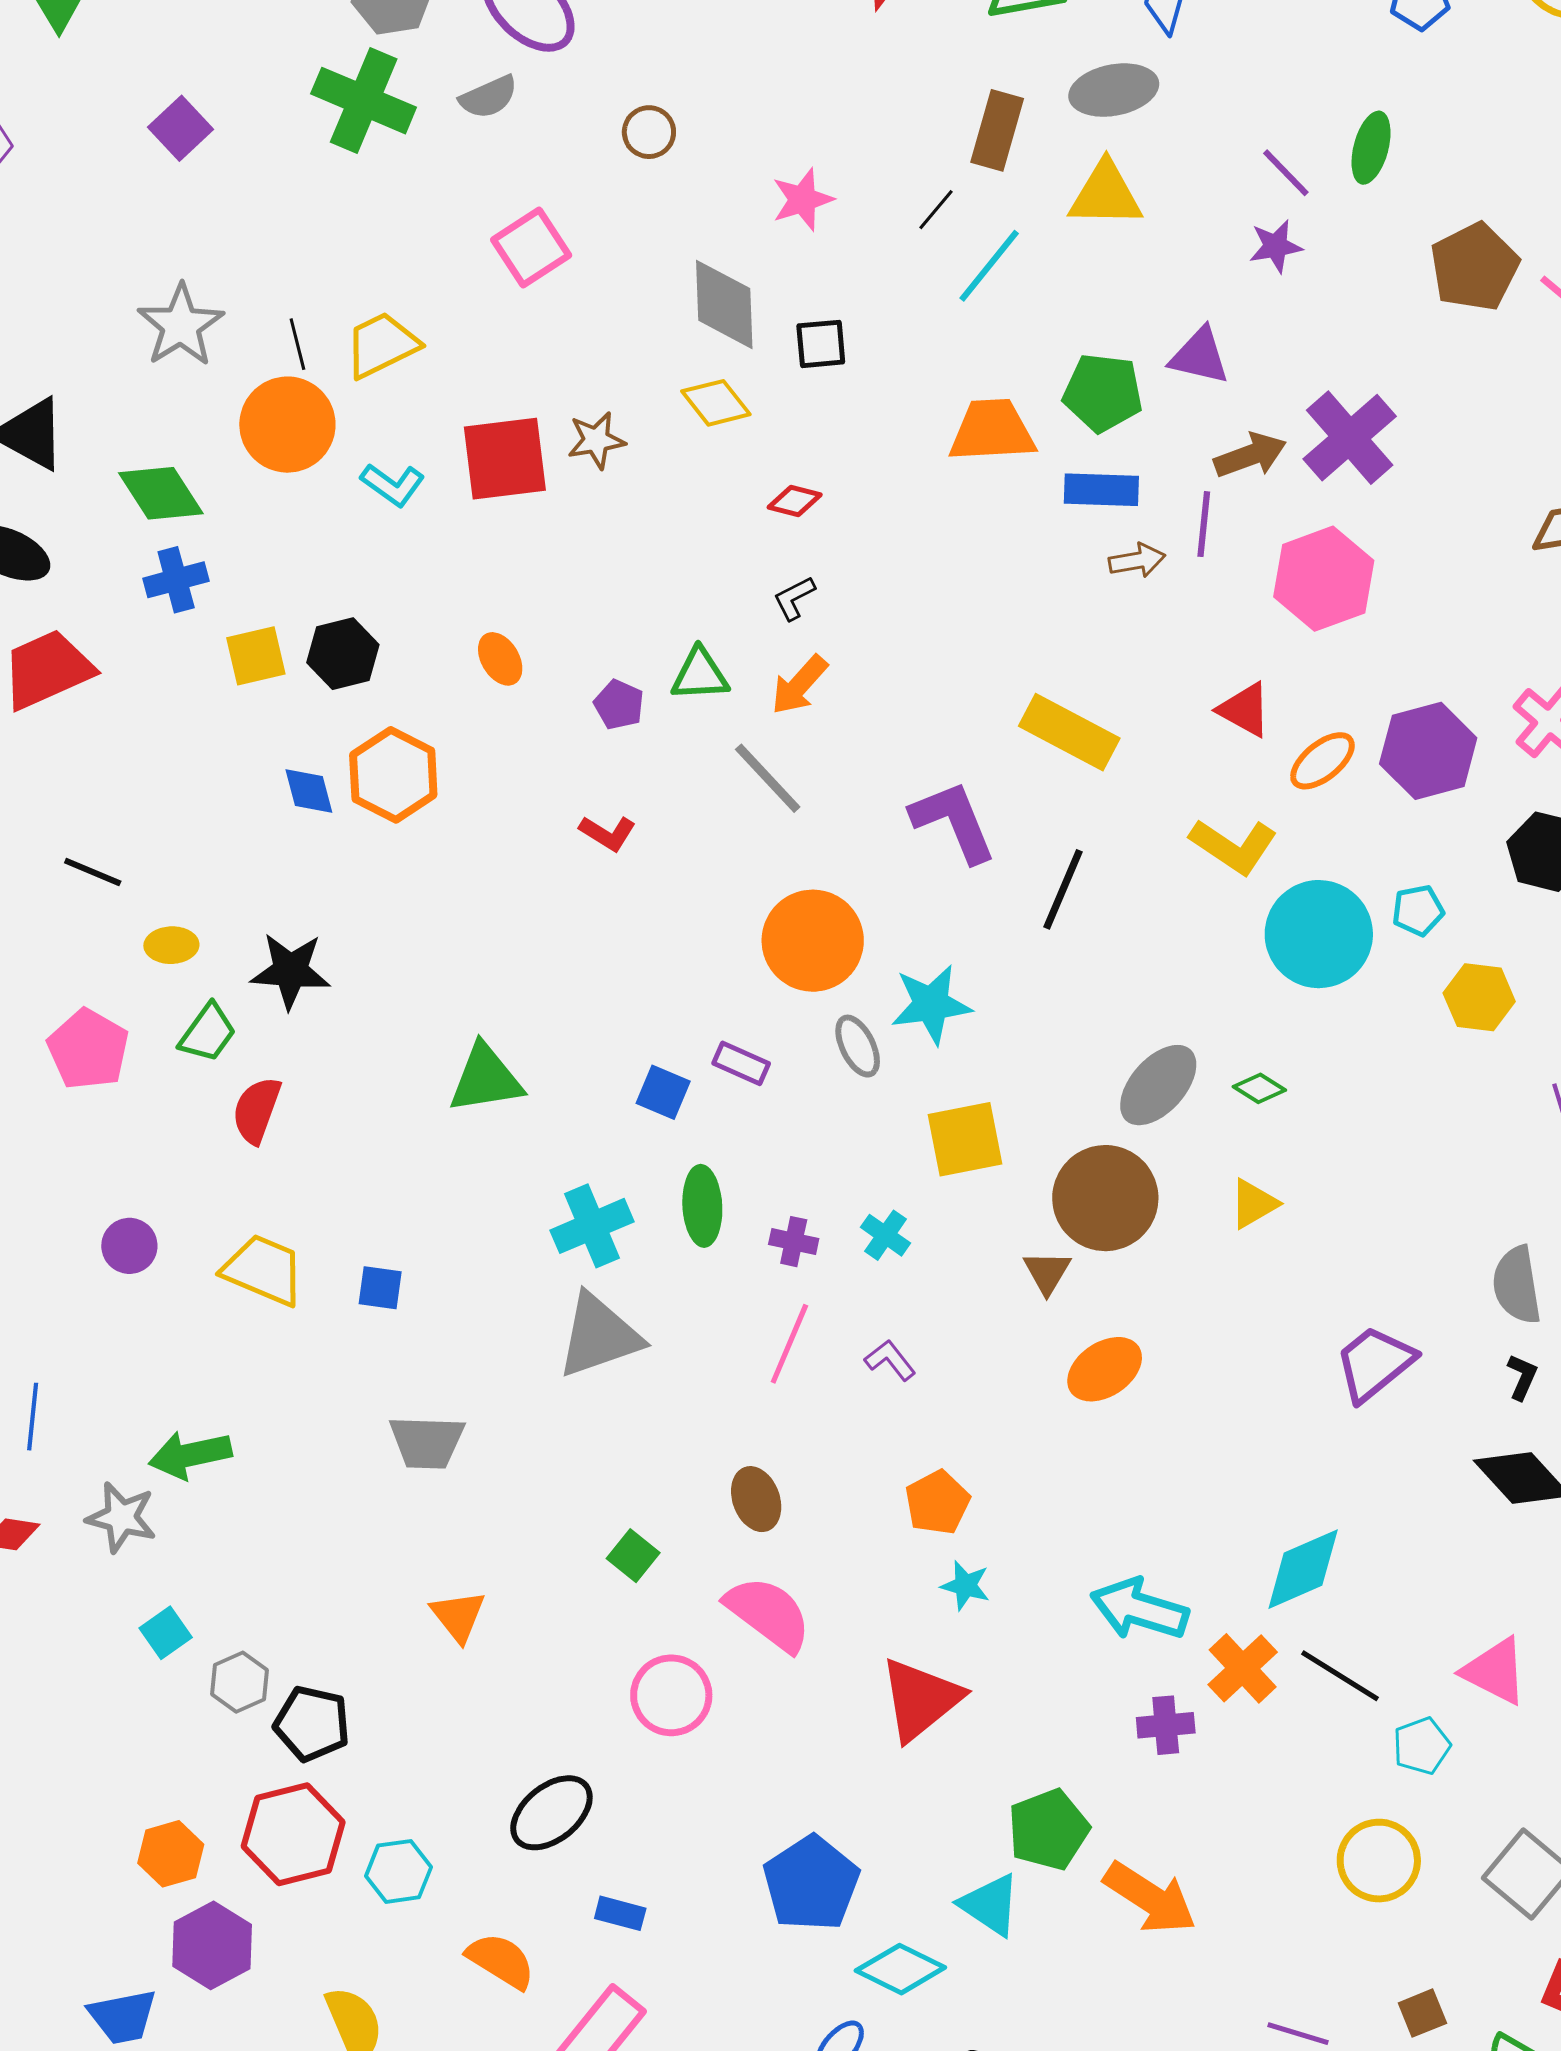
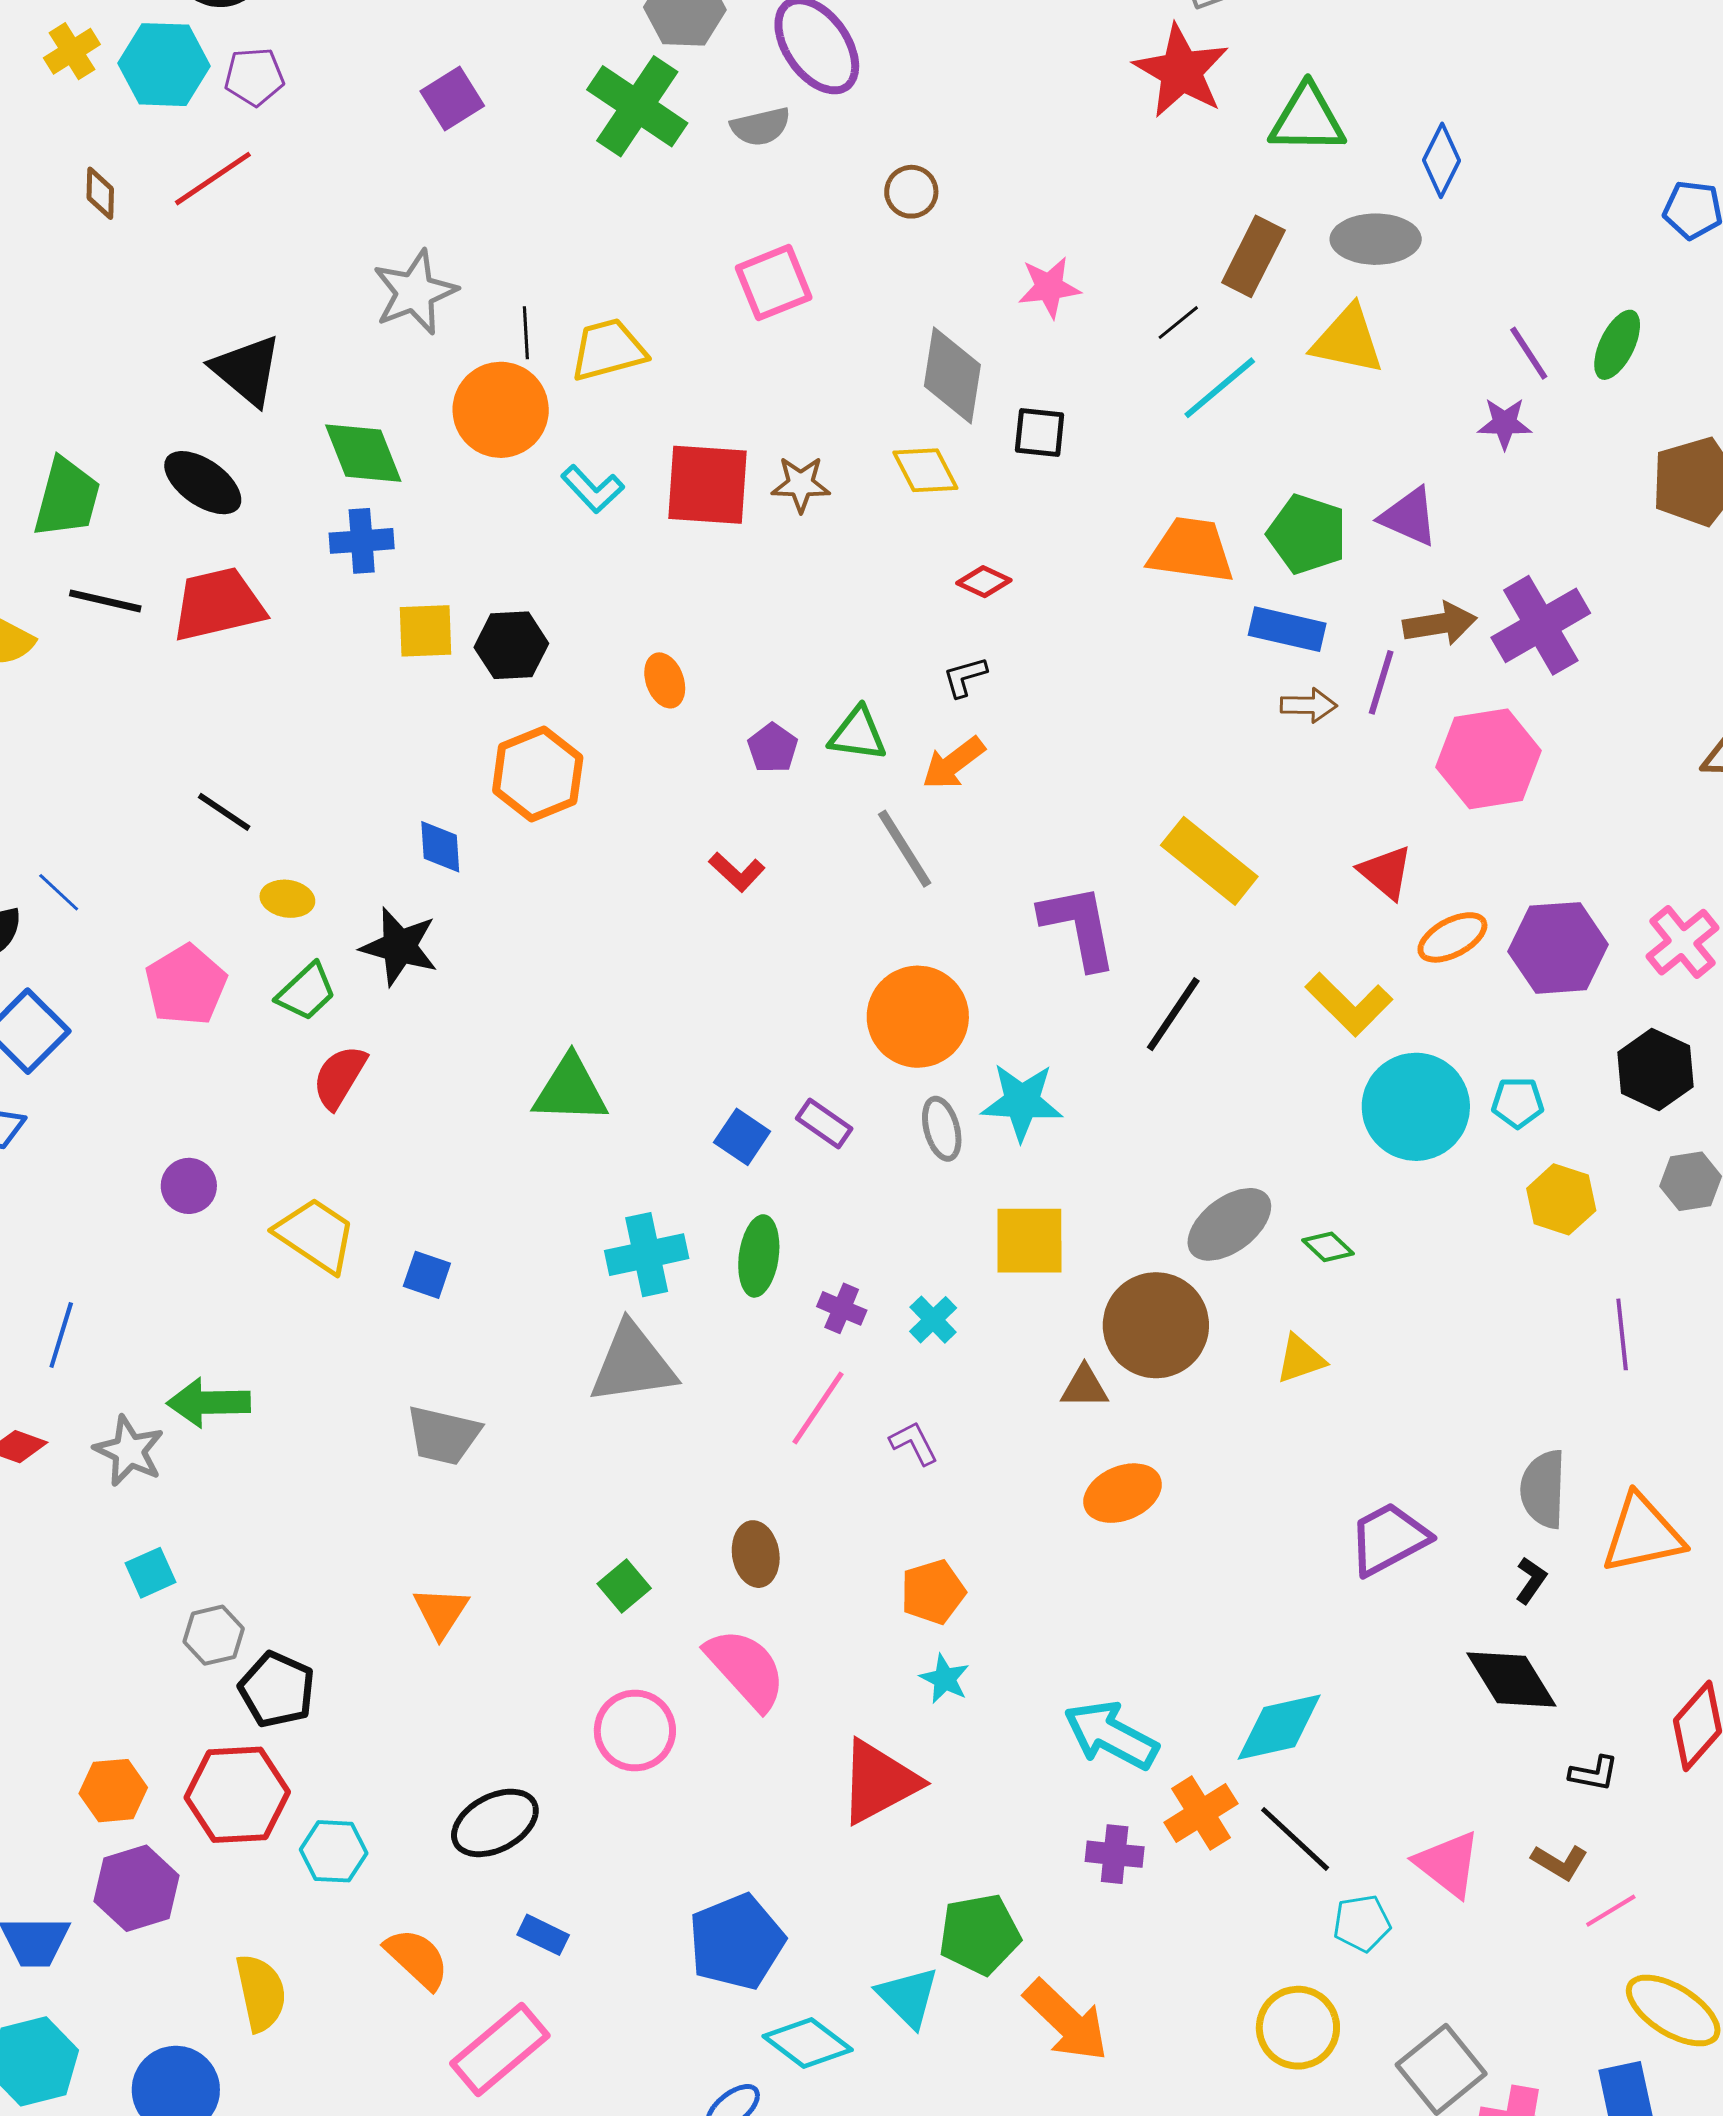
blue diamond: (309, 791) -> (440, 847), moved
brown triangle: (1047, 1272) -> (1084, 1387), turned 48

